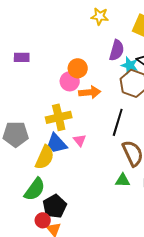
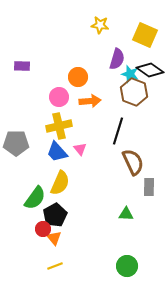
pink circle: (70, 81) -> (59, 97), moved
yellow semicircle: (45, 157) -> (60, 183), moved
green triangle: (123, 180) -> (126, 214), moved

